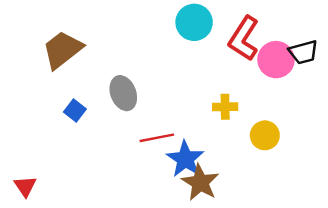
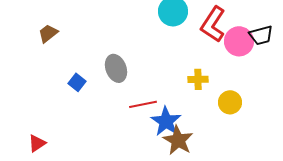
brown trapezoid: (62, 50) -> (48, 33), moved, size x0.6
red triangle: (25, 186) -> (37, 143), turned 30

